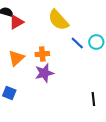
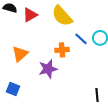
red triangle: (16, 22) -> (30, 15), moved
orange cross: (42, 54) -> (62, 50), moved

